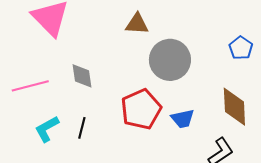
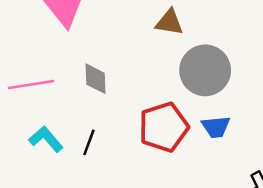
blue trapezoid: (183, 119) -> (216, 127), moved
cyan L-shape: (47, 129) -> (46, 139), turned 72

